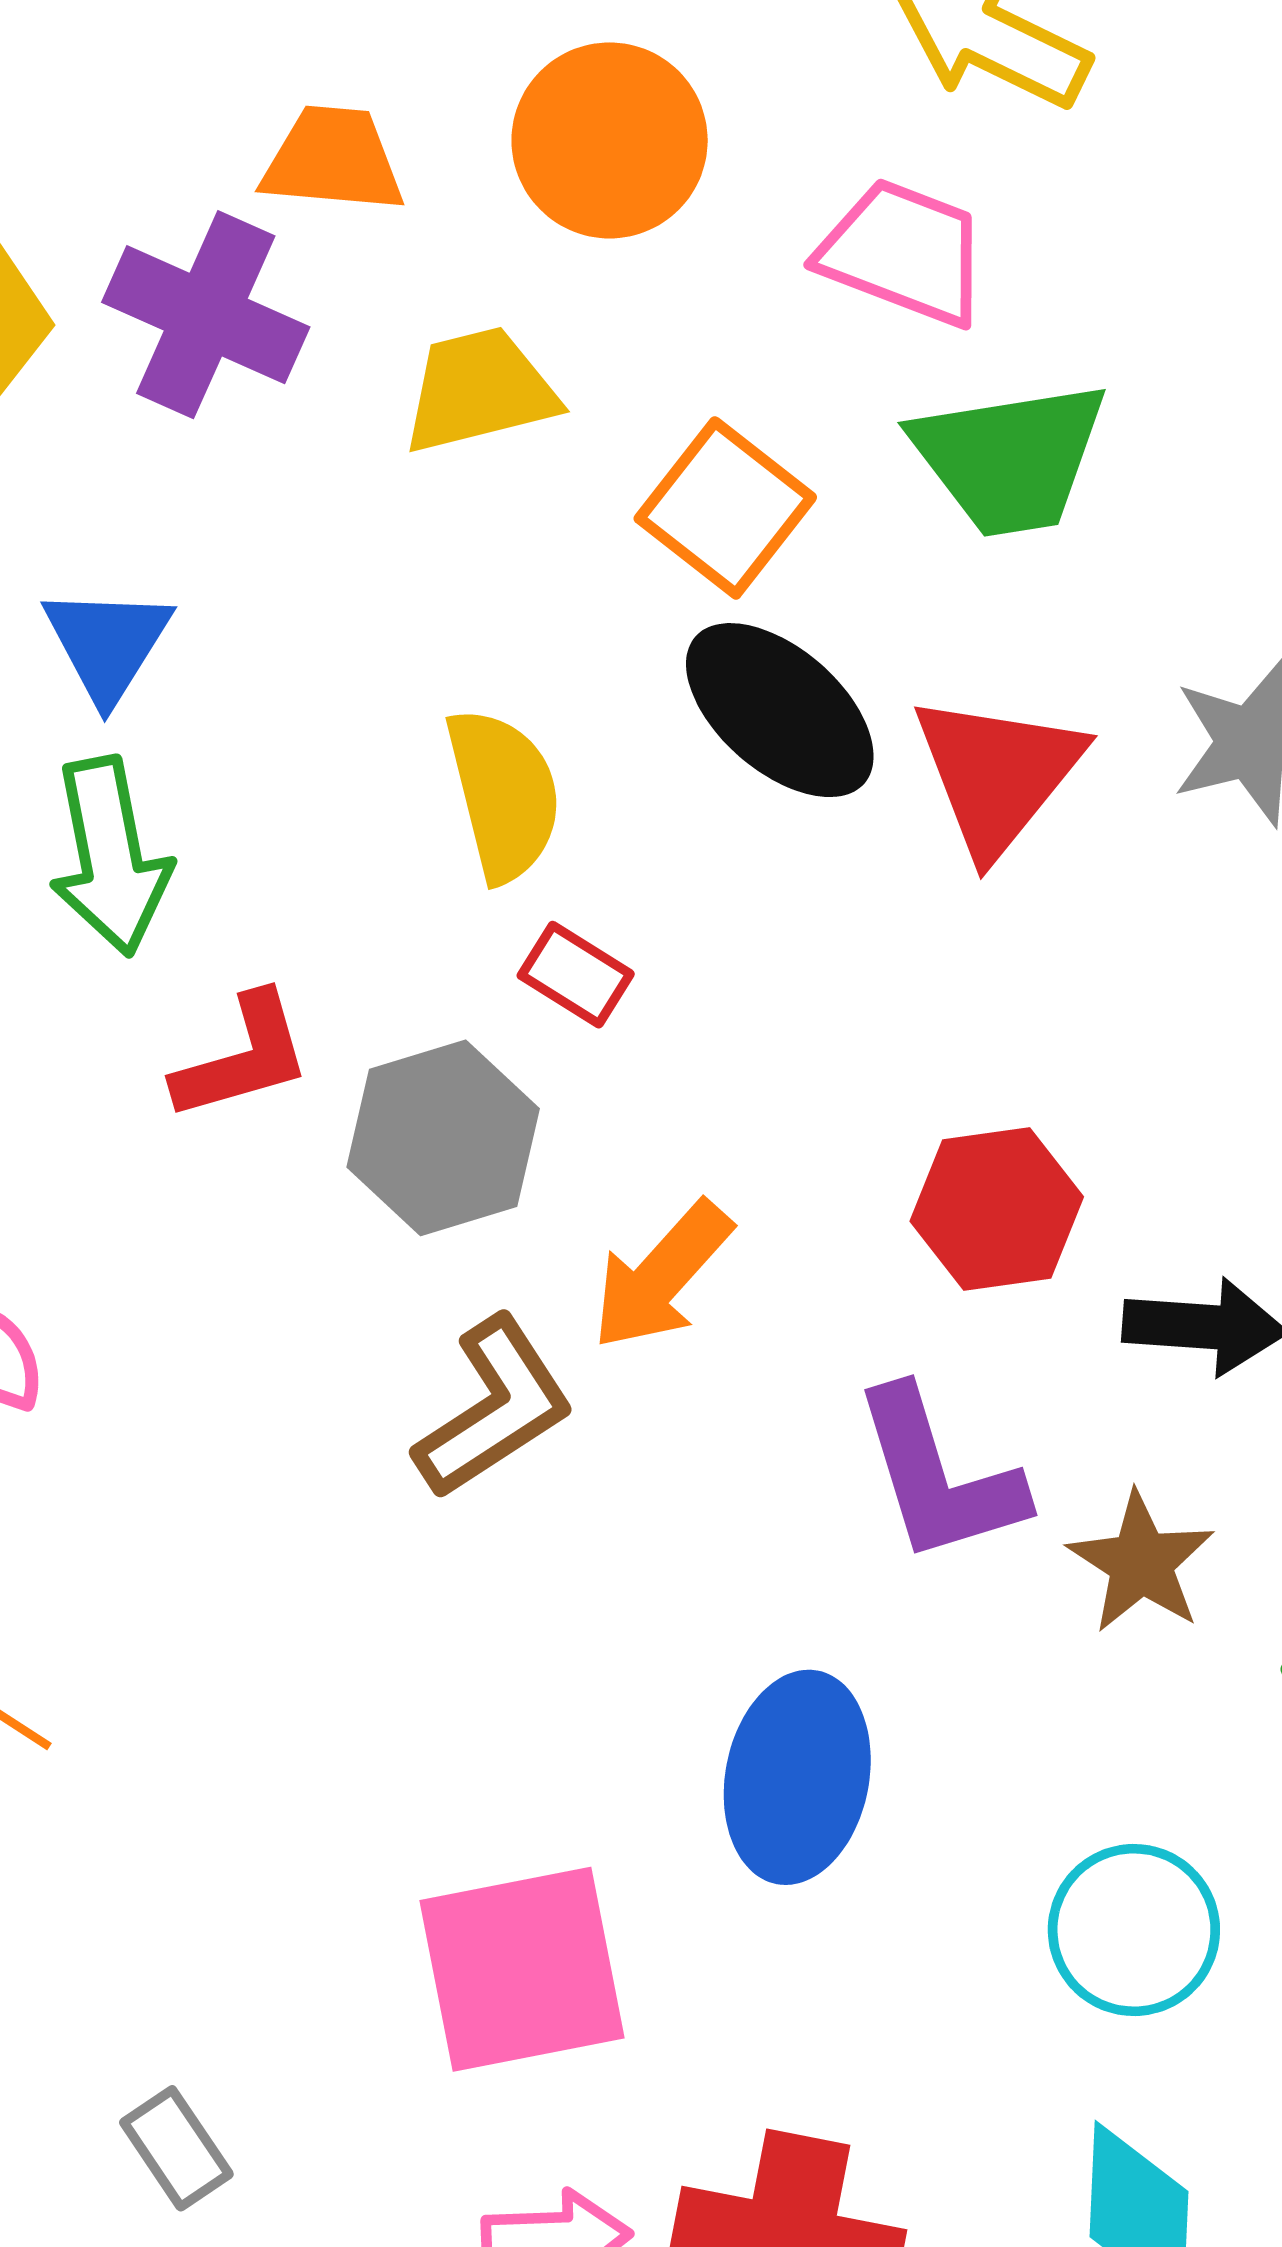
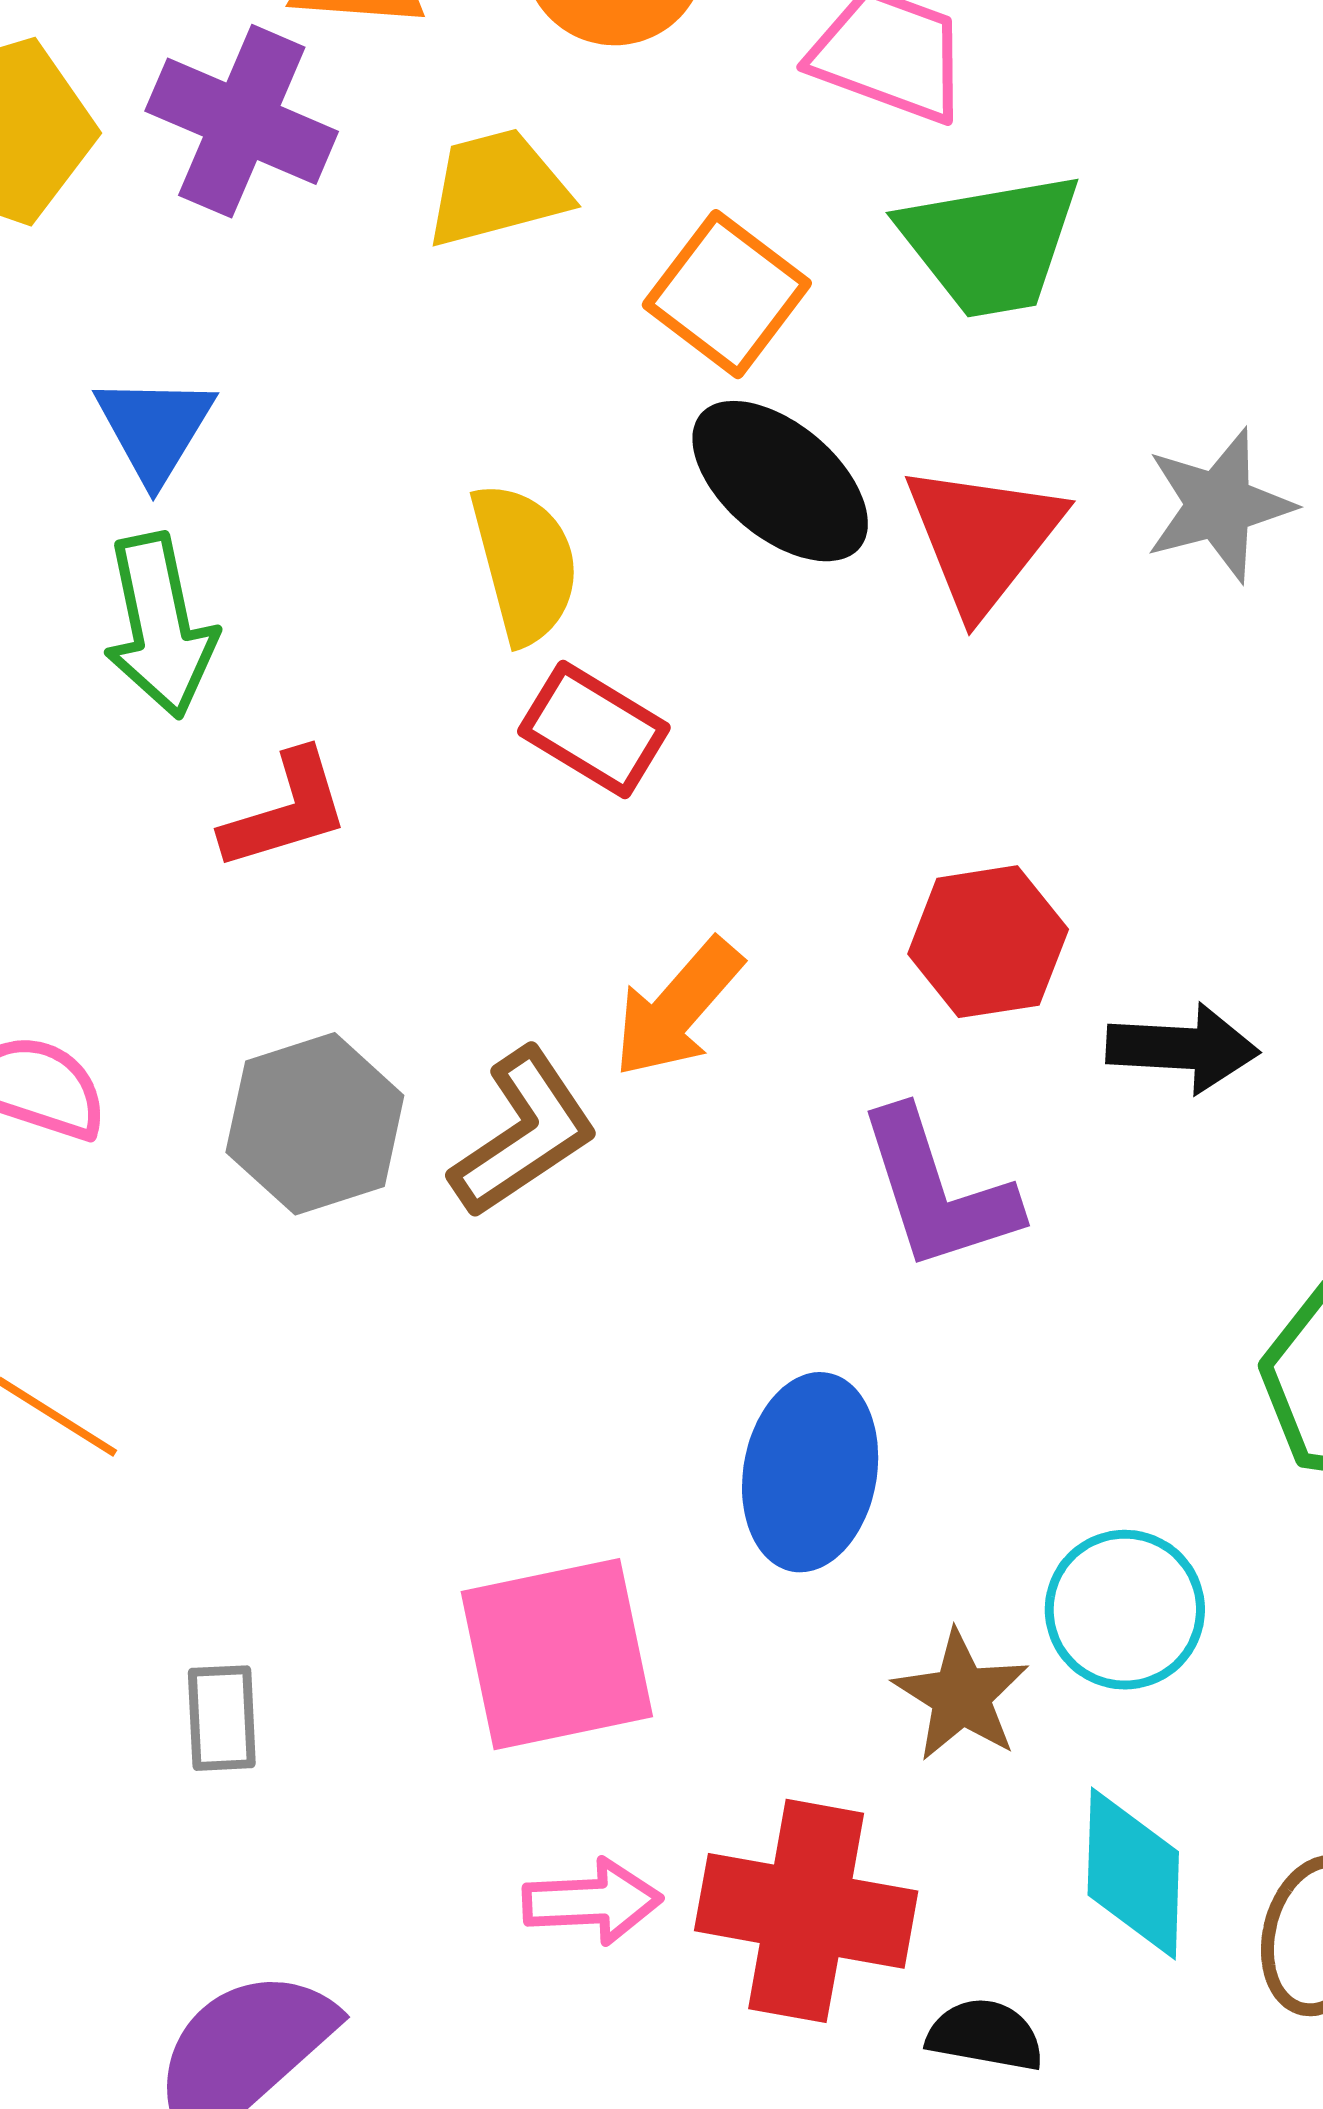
red rectangle: (576, 975) -> (594, 729), size x1.4
gray hexagon: (443, 1138) -> (315, 1124), moved
brown star: (1141, 1563) -> (961, 1696), moved
gray rectangle: (176, 2148) -> (222, 1718), moved, turned 32

